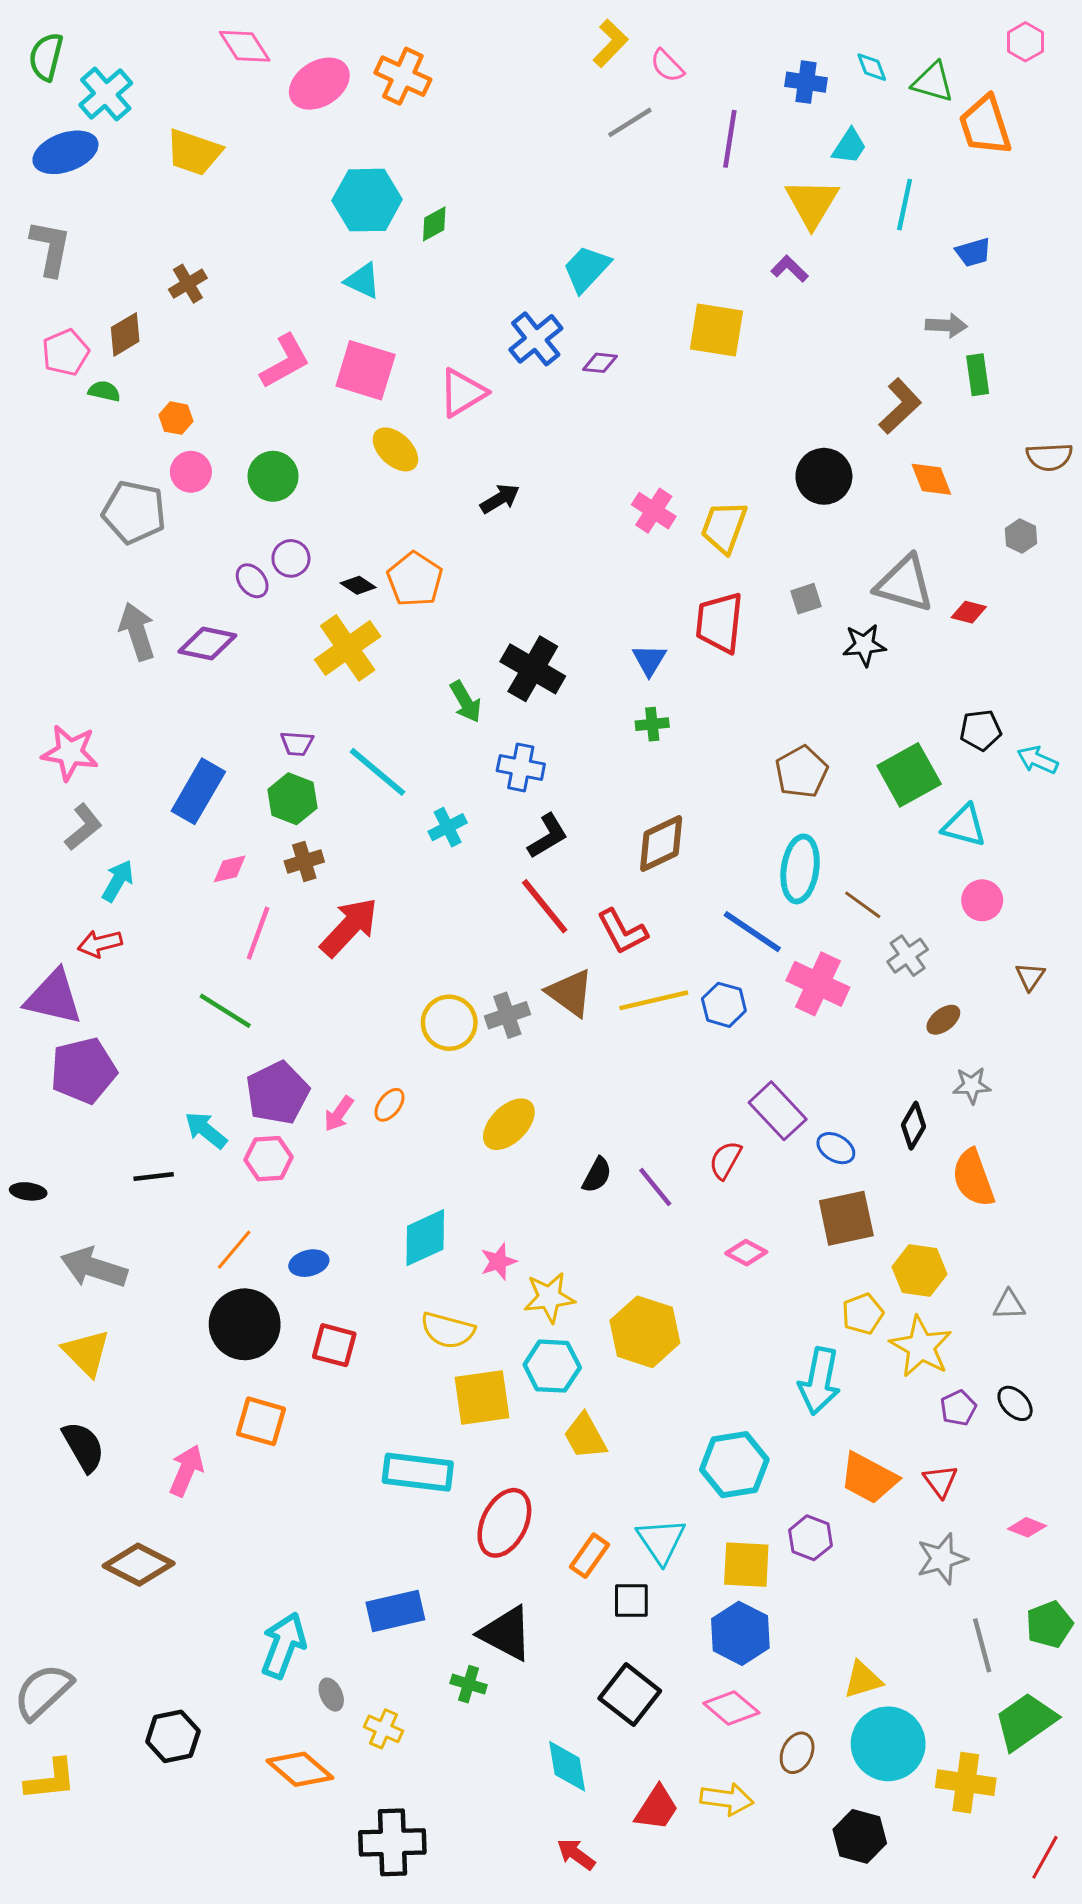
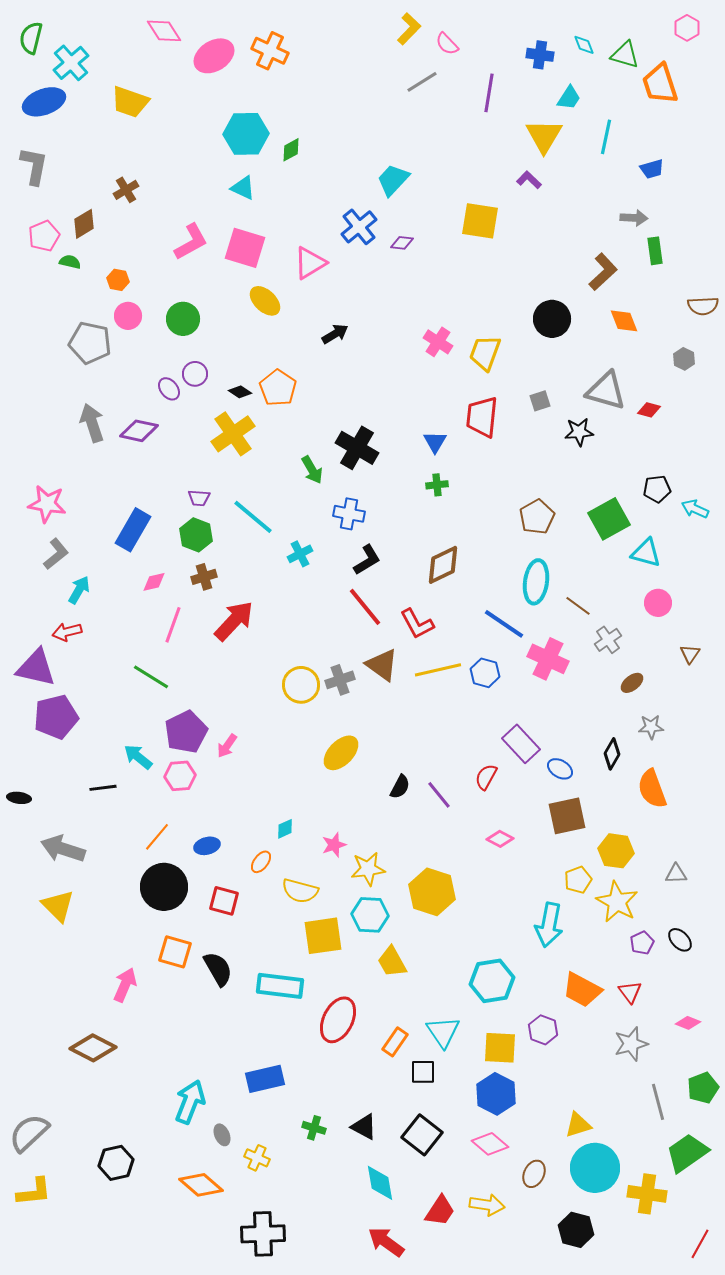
orange ellipse: (389, 1105) -> (261, 862), moved
cyan diamond: (425, 1238) -> (285, 829), size x0.5
black semicircle: (83, 1447) -> (218, 969), moved
black triangle: (506, 1633) -> (364, 1127), moved, size x0.7
red arrow: (576, 1854) -> (386, 1242), size x1.4

